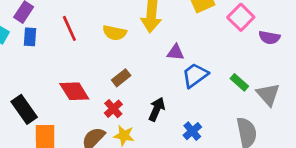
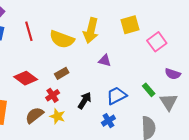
yellow semicircle: (115, 33) -> (62, 39), size x1.4
purple semicircle: (269, 38) -> (173, 74), moved
blue trapezoid: (195, 75) -> (117, 96), moved
red diamond: (74, 91) -> (26, 78), turned -30

